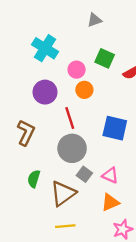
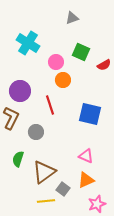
purple circle: (45, 92) -> (20, 91), moved
gray circle: (72, 148) -> (36, 132), moved, size x0.6
gray square: (84, 174) -> (63, 189), moved

